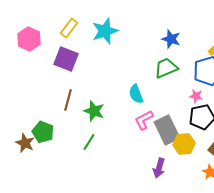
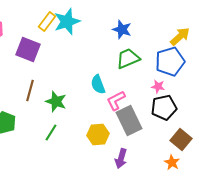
yellow rectangle: (69, 28) -> (47, 21), moved
blue star: (171, 39) -> (122, 29), moved
pink L-shape: (144, 120) -> (116, 100), moved
yellow hexagon: (184, 144) -> (98, 134), moved

